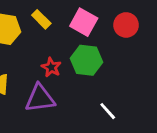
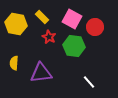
red circle: (126, 25) -> (95, 27), moved
red star: (51, 67) -> (49, 37), moved

